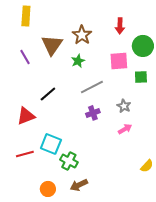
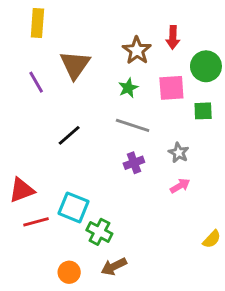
brown star: (82, 35) -> (137, 50), moved
green star: (78, 61) -> (128, 88), moved
gray line: (92, 87) -> (133, 125), turned 45
red triangle: (26, 116) -> (22, 190), moved

